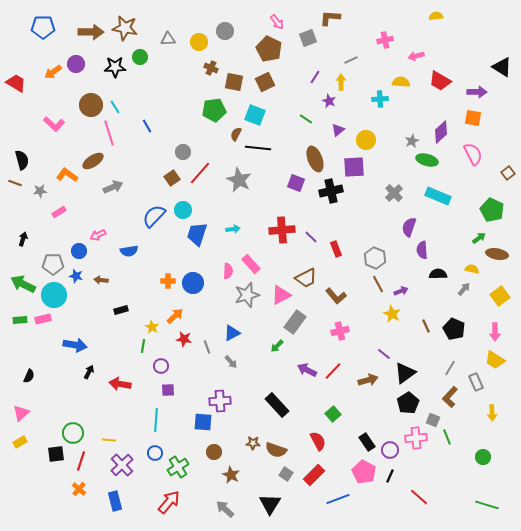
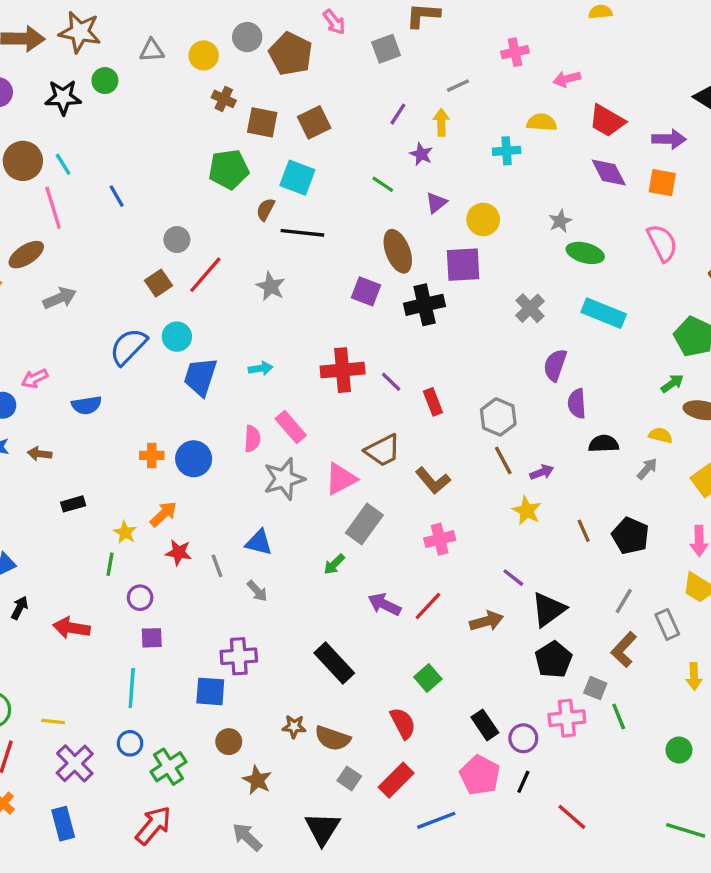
brown pentagon: (269, 49) -> (291, 54), moved
purple diamond: (441, 132) -> (609, 173), moved, turned -75
gray star: (239, 180) -> (271, 286), size x0.7
blue triangle: (232, 333) -> (259, 542), turned 42

